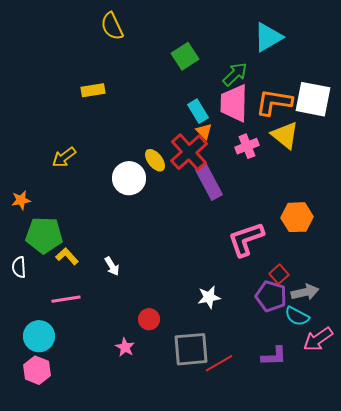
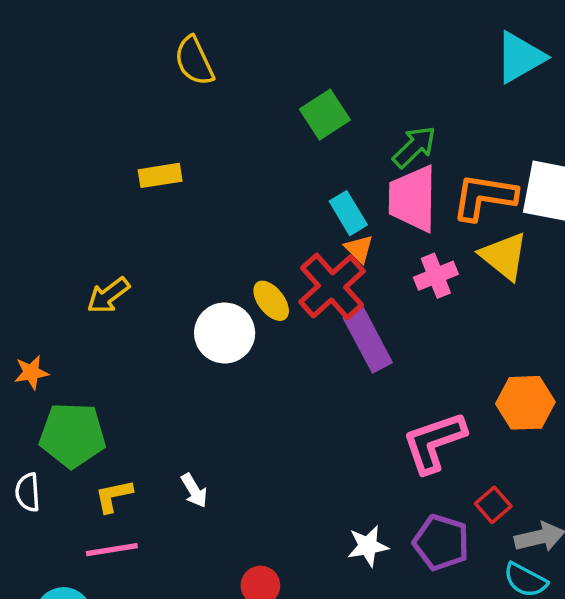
cyan triangle: (268, 37) -> (520, 57), moved
yellow L-shape: (67, 256) -> (114, 496), moved, turned -60
purple pentagon: (271, 296) -> (441, 542), moved

